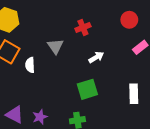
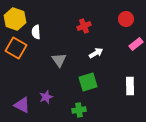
gray triangle: (55, 46) -> (59, 60), moved
white semicircle: (30, 65) -> (36, 32), moved
purple star: (40, 117) -> (46, 97), moved

